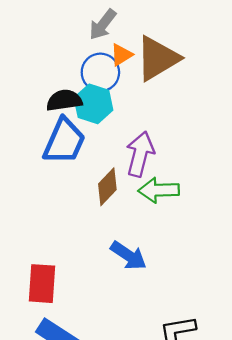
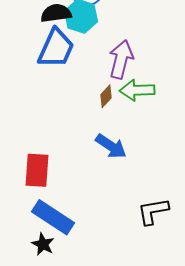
brown diamond: (107, 187) -> (106, 96), moved, size x0.7

